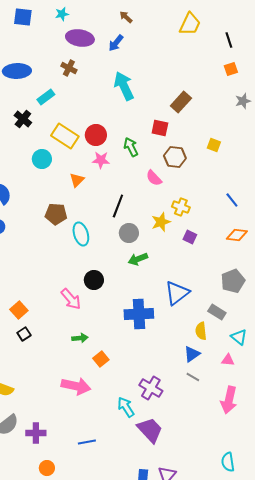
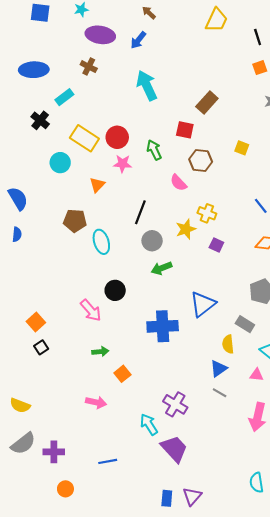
pink arrow: (76, 386) -> (96, 402), size x0.7

